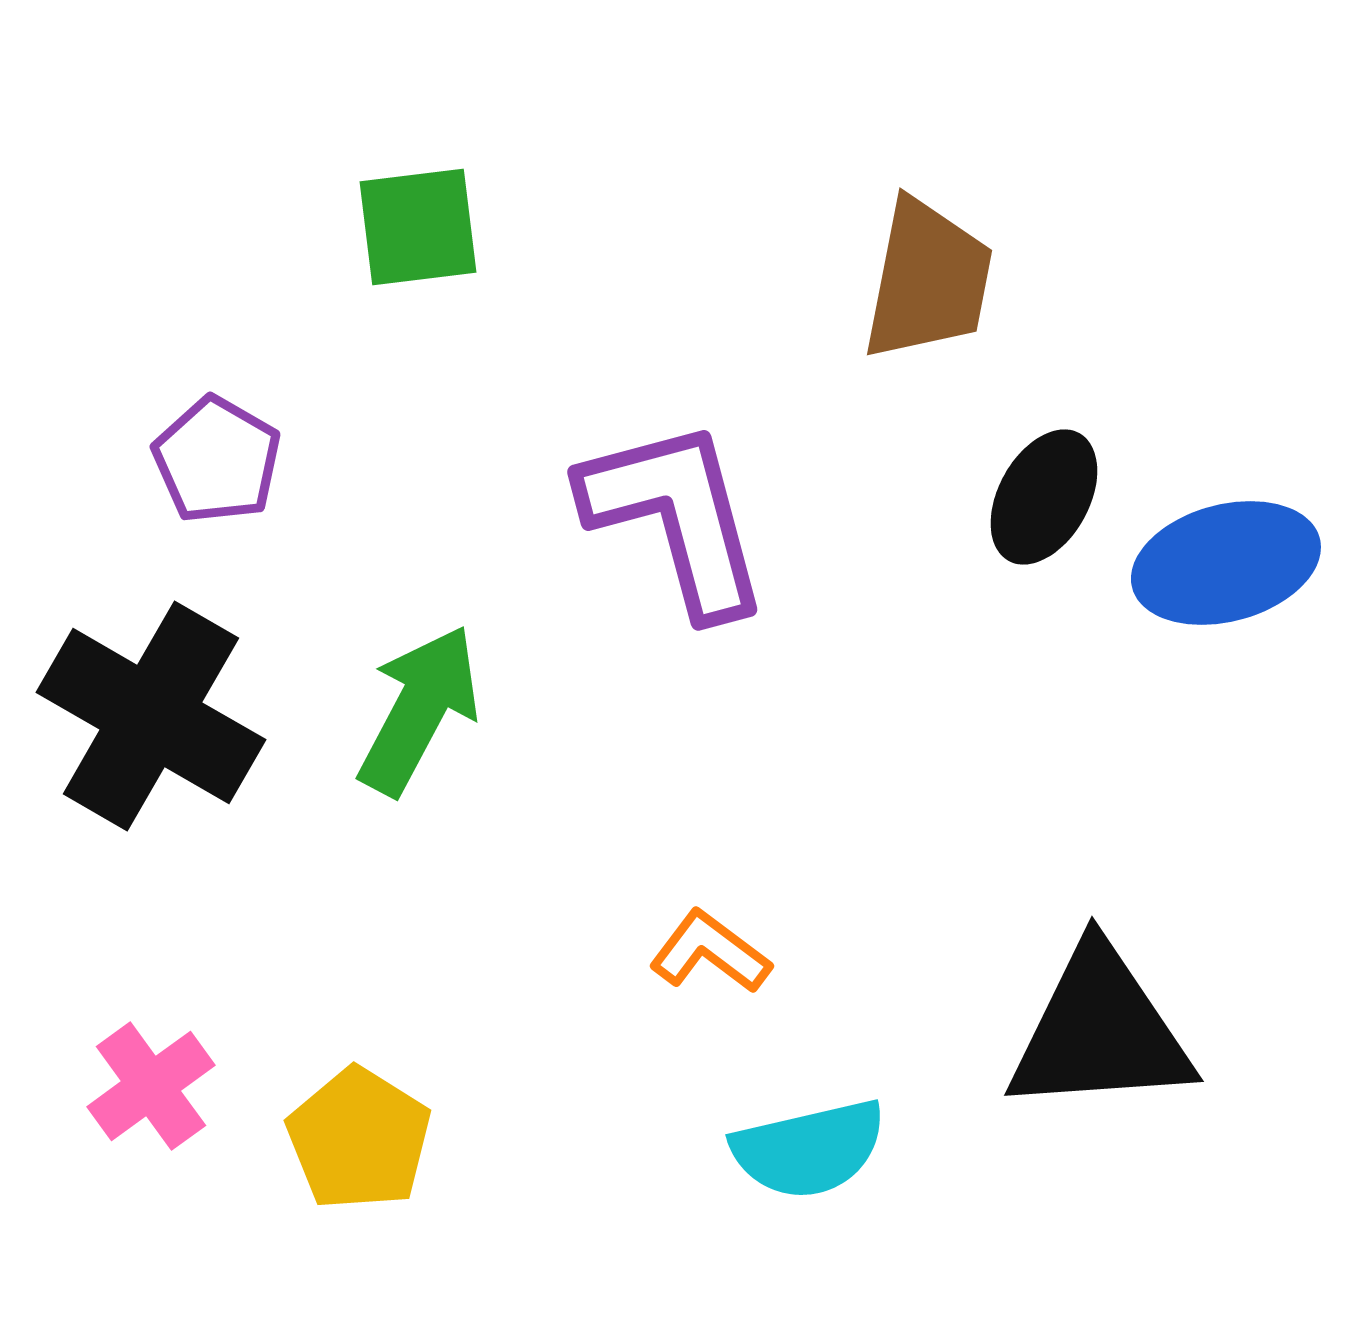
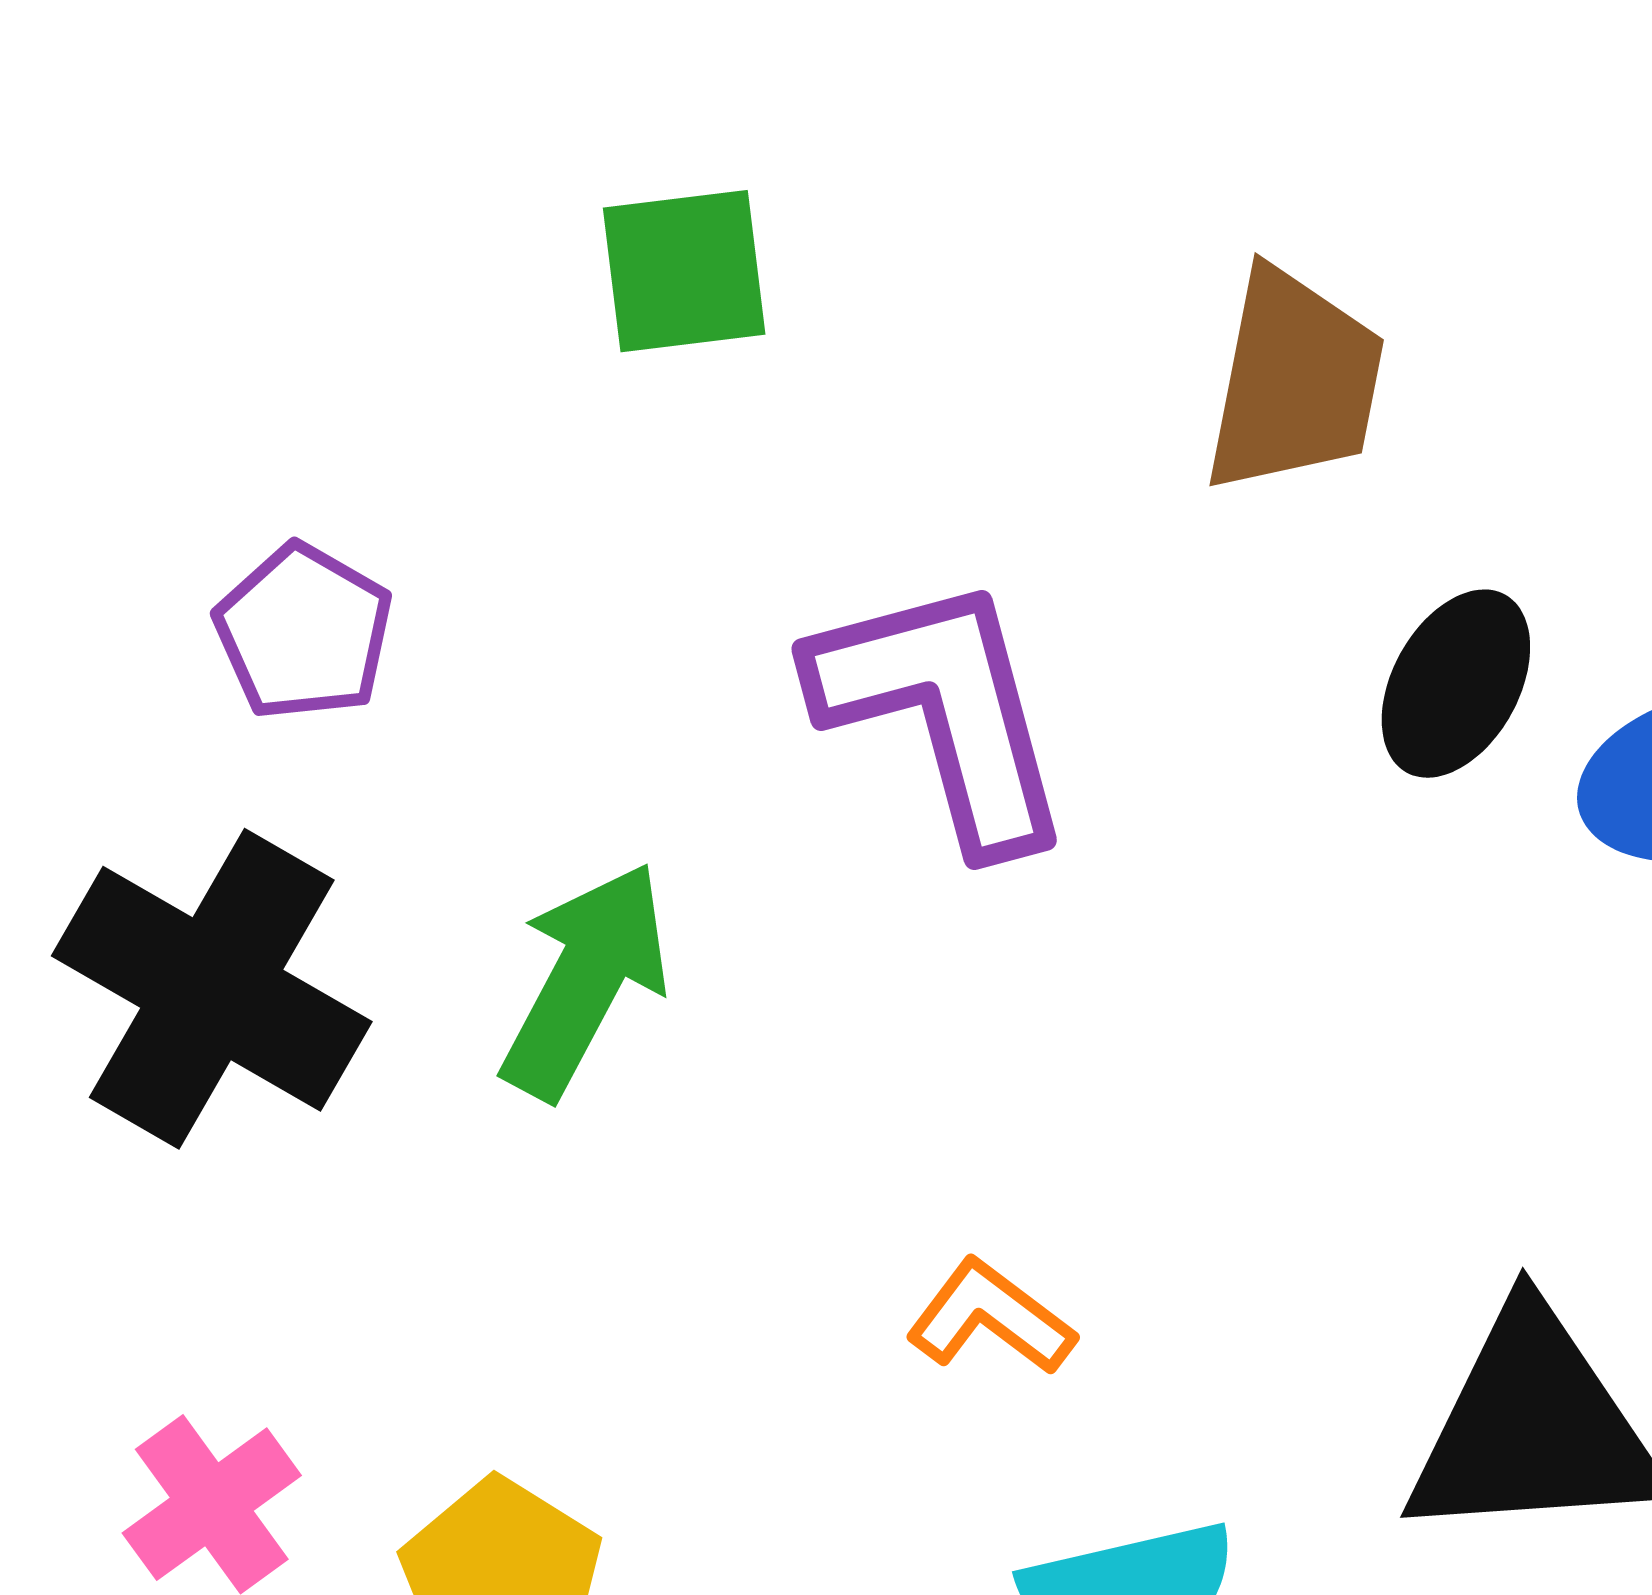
green square: (418, 227) -> (684, 271), moved

